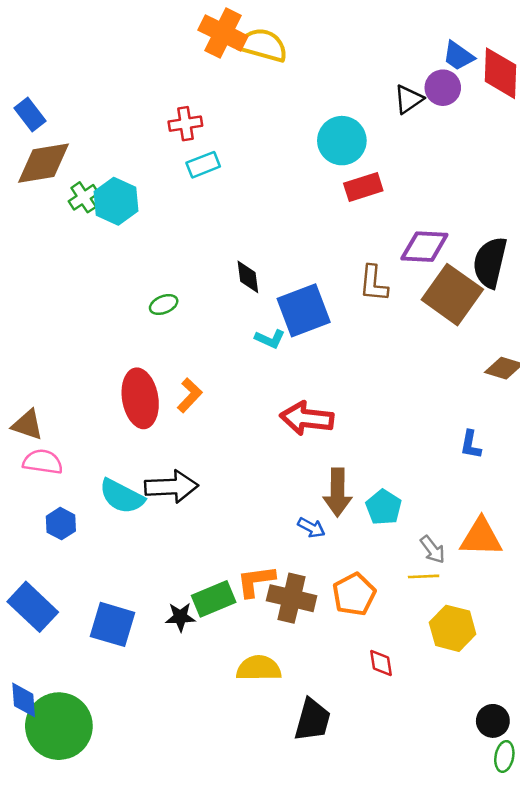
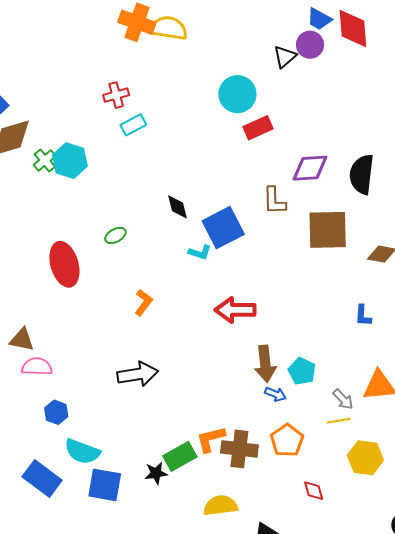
brown square: (452, 295) -> (328, 230), moved, turned -30
red ellipse: (140, 398) -> (64, 264), moved
cyan semicircle: (122, 496) -> (82, 451), moved
blue arrow: (311, 528) -> (276, 394), moved

